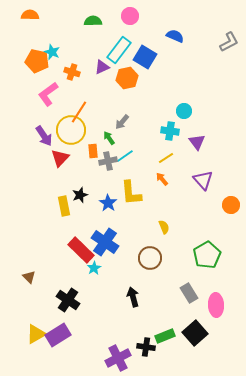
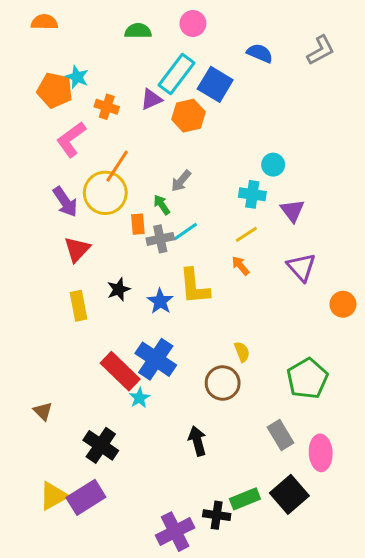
gray L-shape: (229, 42) -> (321, 50), moved
red triangle: (60, 158) -> (77, 249), moved
yellow rectangle: (64, 206) -> (79, 306), moved
yellow semicircle: (164, 227) -> (242, 352), moved

